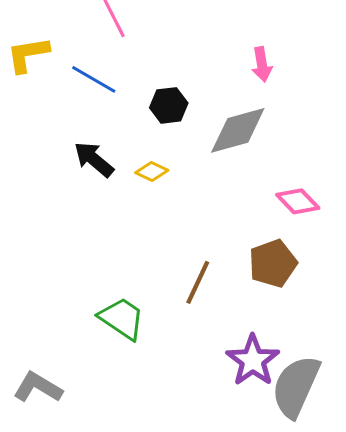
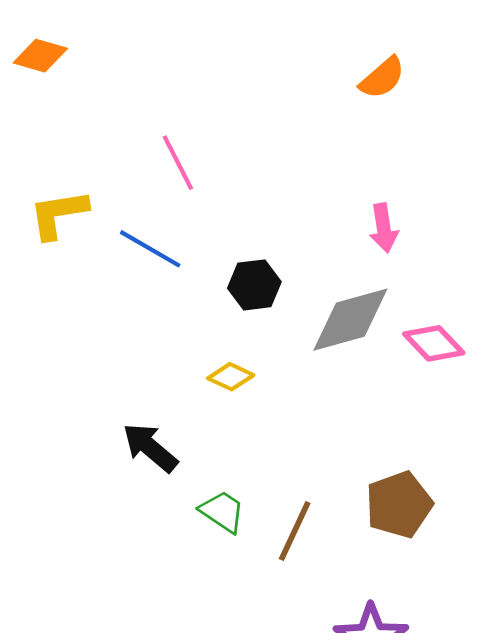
black arrow: (94, 159) -> (150, 448), moved
pink diamond: (298, 201) -> (434, 343), moved
green trapezoid: (122, 318) -> (222, 512), moved, size x0.7

